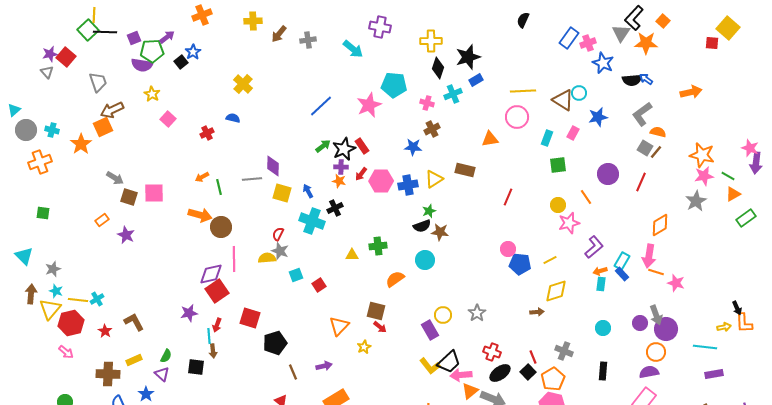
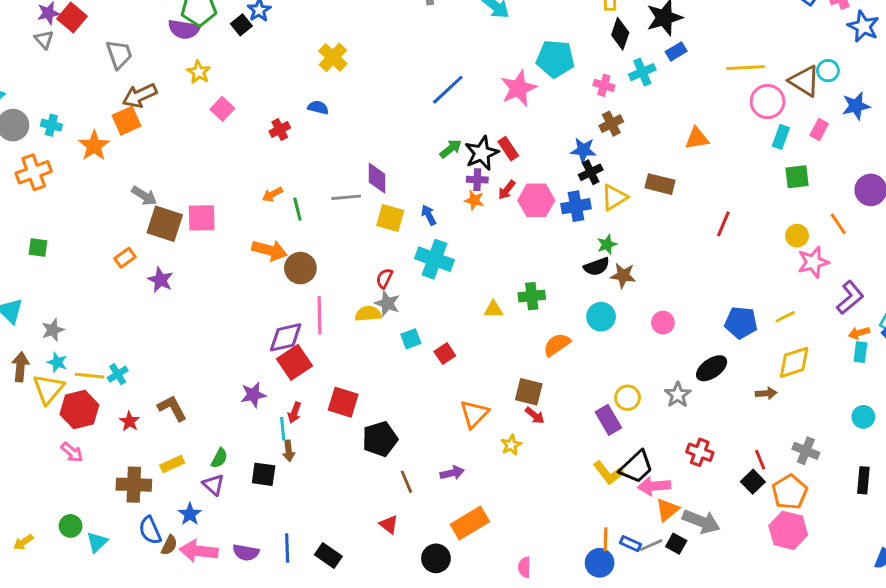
pink circle: (517, 117) -> (768, 102), moved
brown square: (129, 197) -> (165, 224), size x1.4
black cross: (335, 208) -> (591, 172), moved
pink circle: (508, 249) -> (663, 323), moved
black ellipse: (500, 373) -> (712, 368), moved

